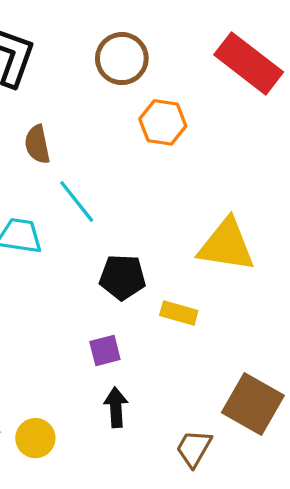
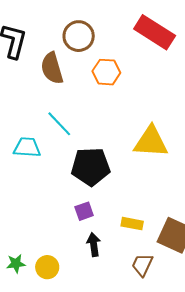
brown semicircle: (37, 144) -> (52, 68), moved, size x1.4
black pentagon: (122, 277) -> (91, 167), size x1.4
yellow rectangle: (179, 313) -> (132, 224), moved

